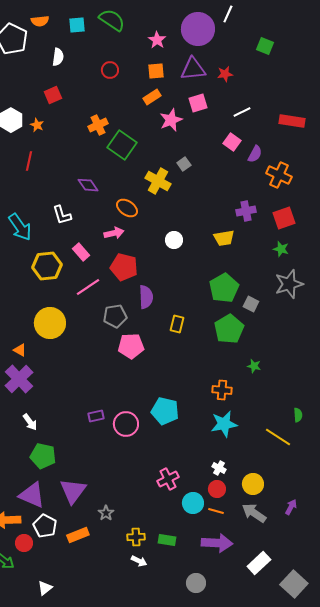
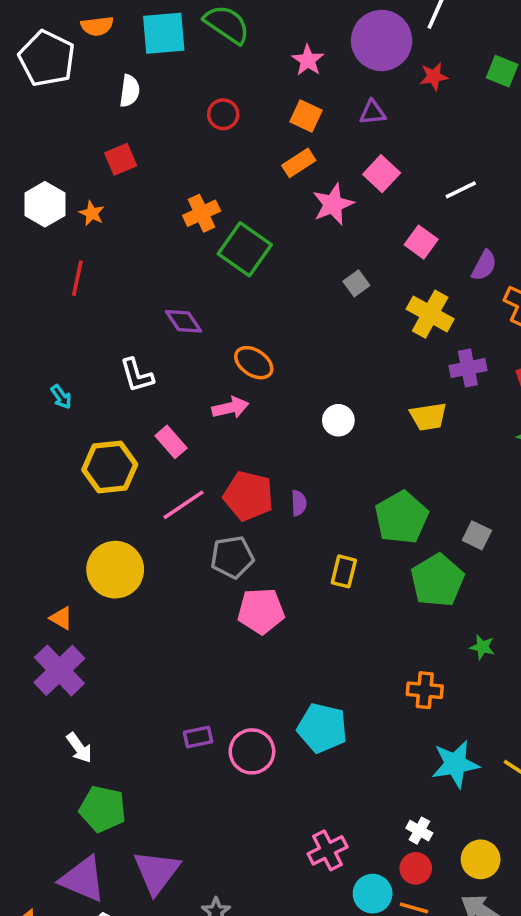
cyan square: (77, 25) -> (164, 33), size x1.5
purple triangle: (193, 69) -> (373, 112), size x0.6
orange square: (156, 71) -> (306, 116), turned 30
red star: (225, 74) -> (434, 76), moved
pink square: (198, 103) -> (382, 174), turned -30
pink square: (232, 142) -> (421, 242), moved
yellow cross: (158, 181) -> (430, 314), moved
cyan arrow: (20, 227) -> (61, 397), size x0.5
red pentagon: (124, 267) -> (248, 496), moved
green pentagon: (224, 288) -> (401, 517), moved
purple semicircle: (146, 297) -> (299, 503), moved, size x0.6
cyan star: (224, 424) -> (455, 764), moved

